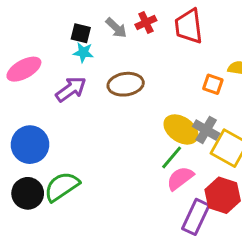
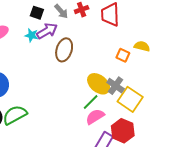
cyan star: (83, 52) -> (31, 35), moved
brown ellipse: (126, 84) -> (64, 50), turned -70
purple arrow: (71, 89) -> (47, 31), moved

